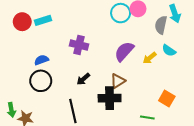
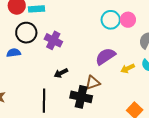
purple cross: (79, 45) -> (53, 40), moved
blue semicircle: (41, 60) -> (14, 53), moved
black circle: (41, 81) -> (26, 33), moved

